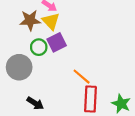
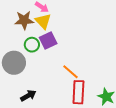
black arrow: (35, 103) -> (28, 96), turned -63

